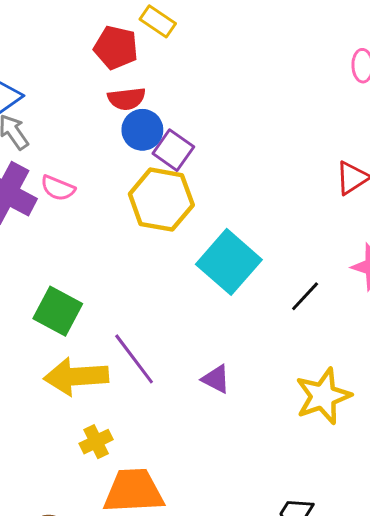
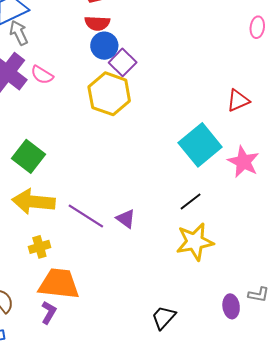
cyan square: (229, 262) -> (200, 145), moved
black line: (305, 296) -> (191, 201), moved
purple line: (134, 359) -> (86, 216), moved, turned -30

